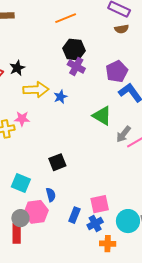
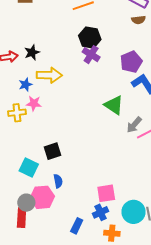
blue star: (60, 97) -> (25, 85), moved
black square: (57, 162) -> (53, 151), moved
blue rectangle: (74, 215) -> (77, 226), moved

